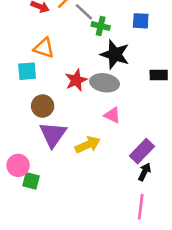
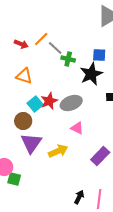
black star: (115, 54) -> (91, 74), moved, turned 30
cyan square: (27, 71) -> (35, 104), moved, turned -35
gray ellipse: (105, 83) -> (71, 103), turned -30
black arrow: (145, 172) -> (79, 197), moved

